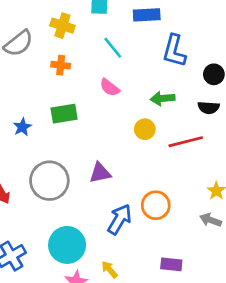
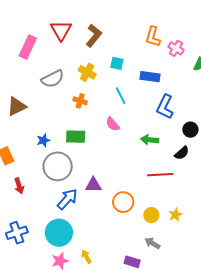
black semicircle: (209, 108) -> (182, 153), turned -56
yellow circle: (145, 129) -> (151, 215), moved
gray circle: (49, 181) -> (58, 166), moved
orange circle: (156, 205) -> (123, 202), moved
blue arrow: (119, 219) -> (67, 199), moved
gray arrow: (211, 220) -> (152, 243), moved

